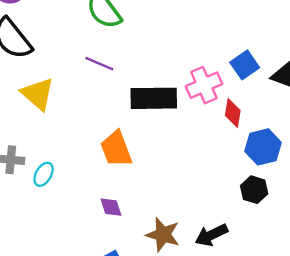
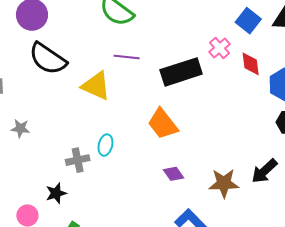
pink cross: (204, 85) -> (219, 48), size x0.7
yellow triangle: (38, 94) -> (96, 86), moved
cyan ellipse: (44, 174) -> (105, 145), moved

